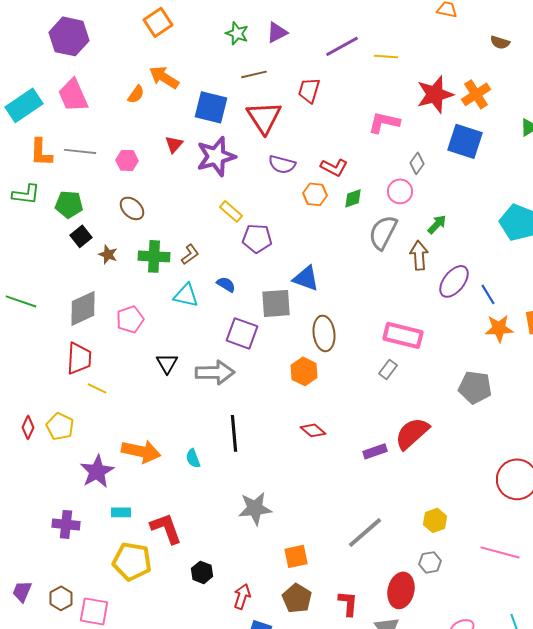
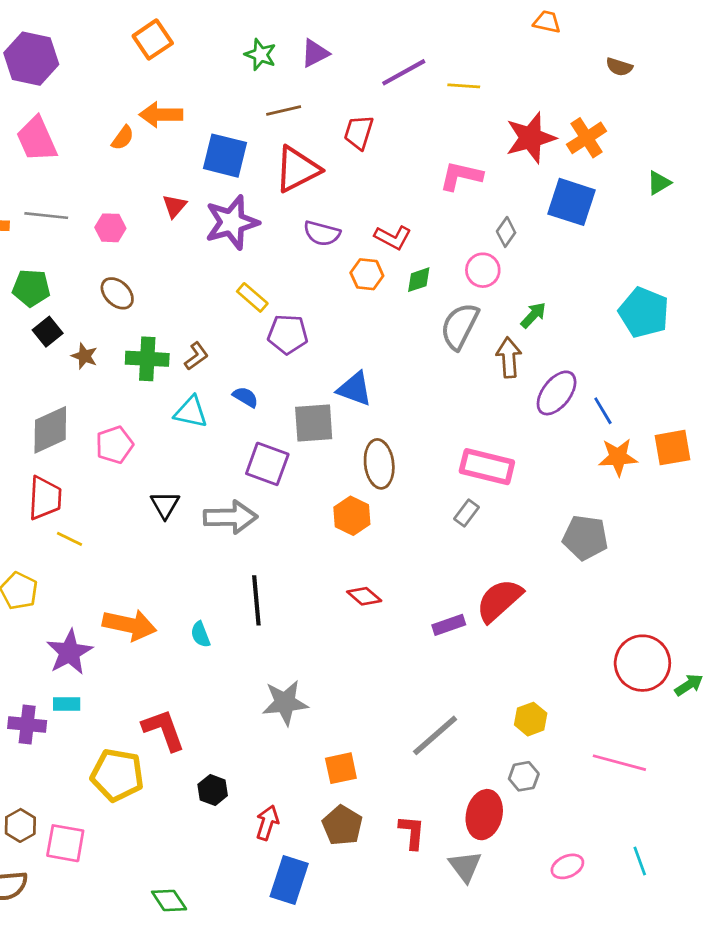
orange arrow: (164, 77) -> (161, 115), turned -32
red triangle: (264, 117) -> (297, 169), turned 36
cyan rectangle: (121, 512) -> (67, 704), moved

